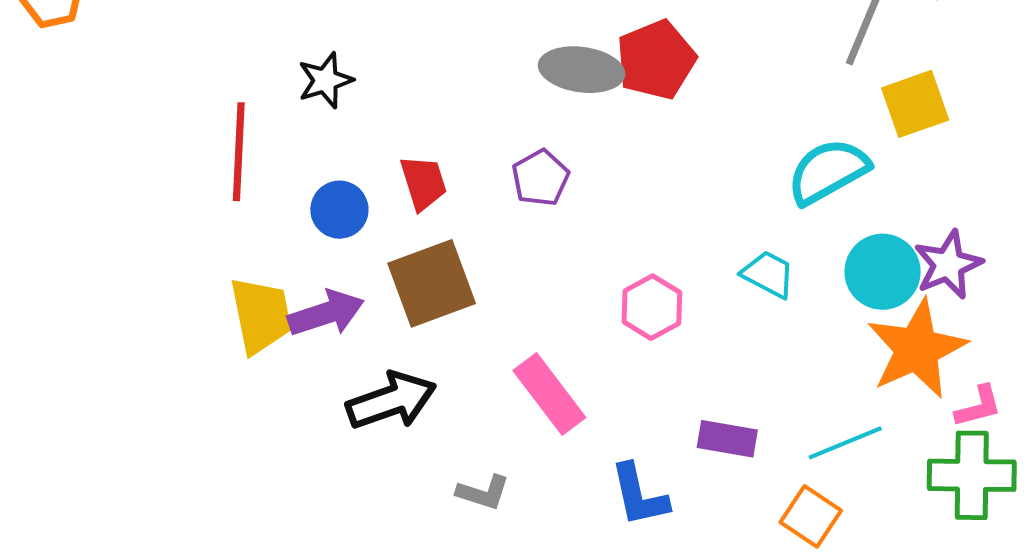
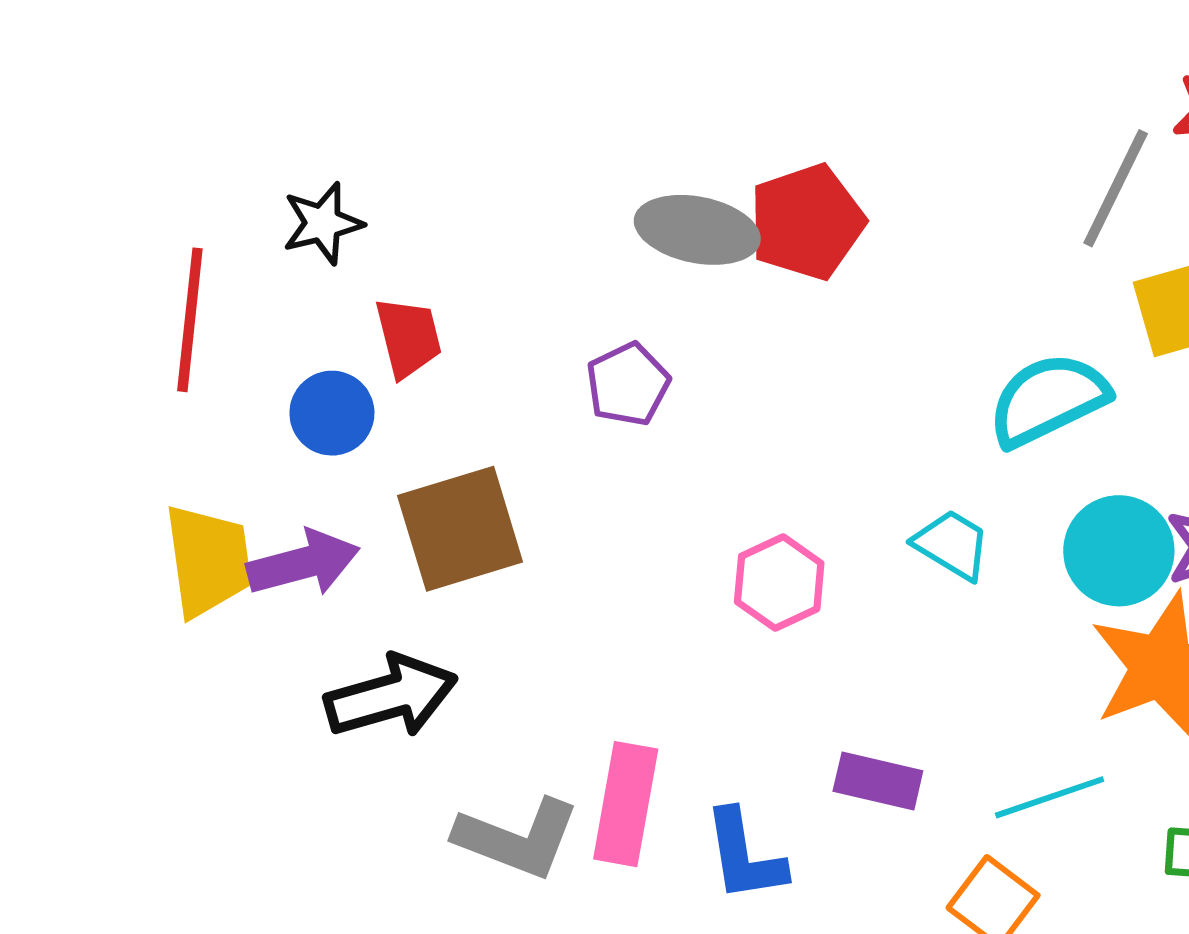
red trapezoid: (423, 183) -> (408, 337), moved
pink rectangle: (549, 394) -> (626, 804), moved, turned 44
gray L-shape: (483, 493) -> (517, 838), size x1.6

